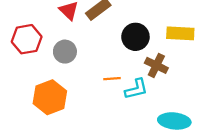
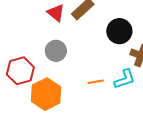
red hexagon: (27, 39) -> (20, 71), moved
orange line: (112, 79) -> (96, 82), moved

